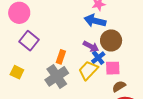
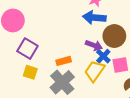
orange rectangle: (61, 57) -> (64, 61), turned 64
yellow square: (17, 72) -> (30, 72), moved

